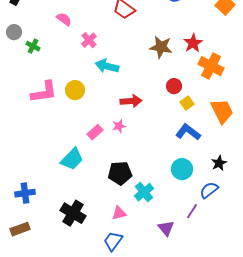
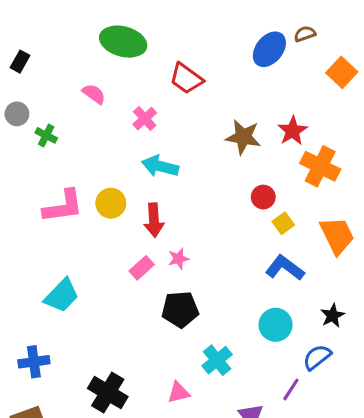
pink cross: (89, 40) -> (145, 119), moved
red arrow: (131, 101) -> (154, 220), moved, turned 90
cyan trapezoid: (72, 159) -> (62, 296), moved
black pentagon: (120, 173) -> (180, 309), moved

